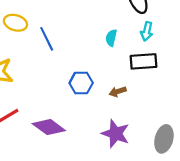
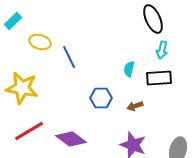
cyan semicircle: (111, 38) -> (129, 69), moved

